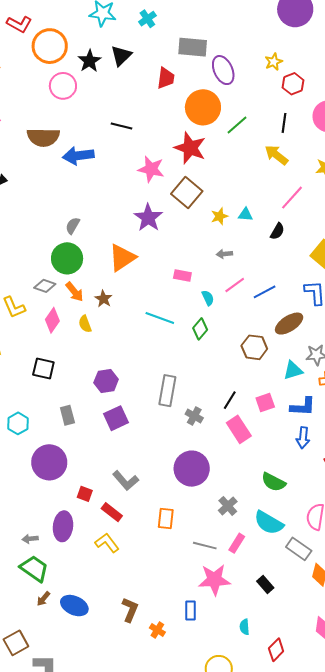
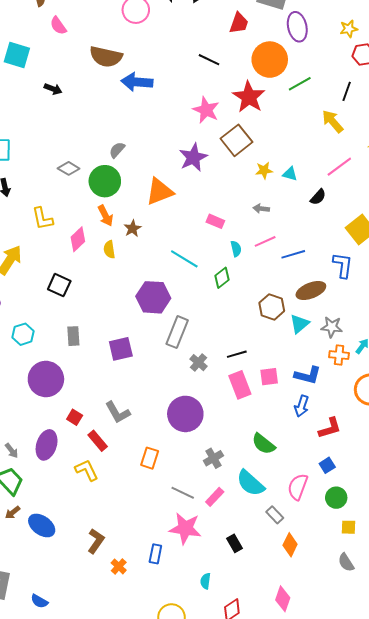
black line: (121, 126) -> (209, 60), moved
gray diamond: (45, 286) -> (69, 168), moved
cyan triangle: (293, 370) -> (300, 324), moved, turned -35
purple hexagon: (106, 381) -> (153, 297), moved, size x1.4
black line: (230, 400) -> (237, 354), turned 30
pink square: (265, 402) -> (269, 377), moved
gray arrow: (30, 539) -> (12, 451), turned -133
gray rectangle: (299, 549) -> (275, 515), size x0.7

